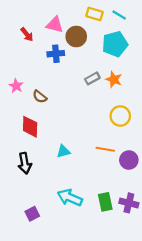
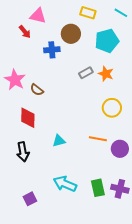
cyan line: (119, 15) -> (121, 13), moved
pink triangle: (55, 25) -> (38, 16), moved
pink star: (16, 86) -> (15, 80), size x1.5

